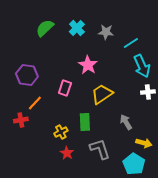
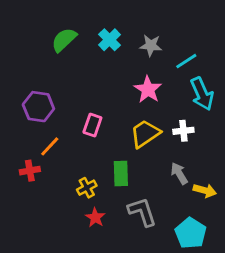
pink star: (88, 65) -> (148, 90), moved
white cross: (148, 92) -> (183, 131), moved
yellow arrow: (144, 143) -> (205, 190), moved

